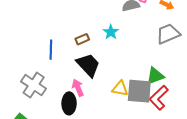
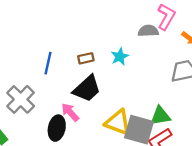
black trapezoid: (88, 65) -> (87, 89), turned 80
pink arrow: (78, 88) -> (70, 112), turned -30
yellow triangle: (120, 89) -> (118, 122), size x1.4

